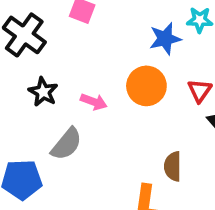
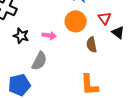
brown semicircle: (173, 166) -> (92, 45), moved

